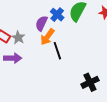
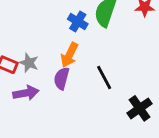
purple semicircle: (41, 23) -> (62, 78), moved
black line: (57, 51) -> (104, 77), moved

